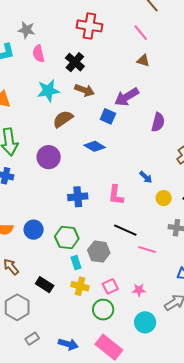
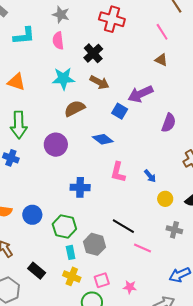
gray star: (26, 30) -> (61, 15), moved
pink L-shape: (116, 195) -> (118, 172), moved

